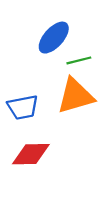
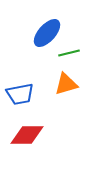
orange triangle: (75, 96) -> (66, 84), size x0.7

